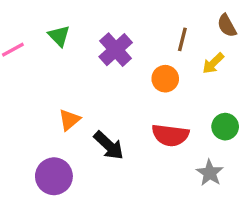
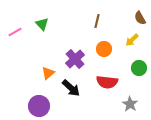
brown line: (182, 39) -> (97, 21), moved
purple cross: (116, 50) -> (75, 59), moved
green circle: (225, 127) -> (139, 68), moved

